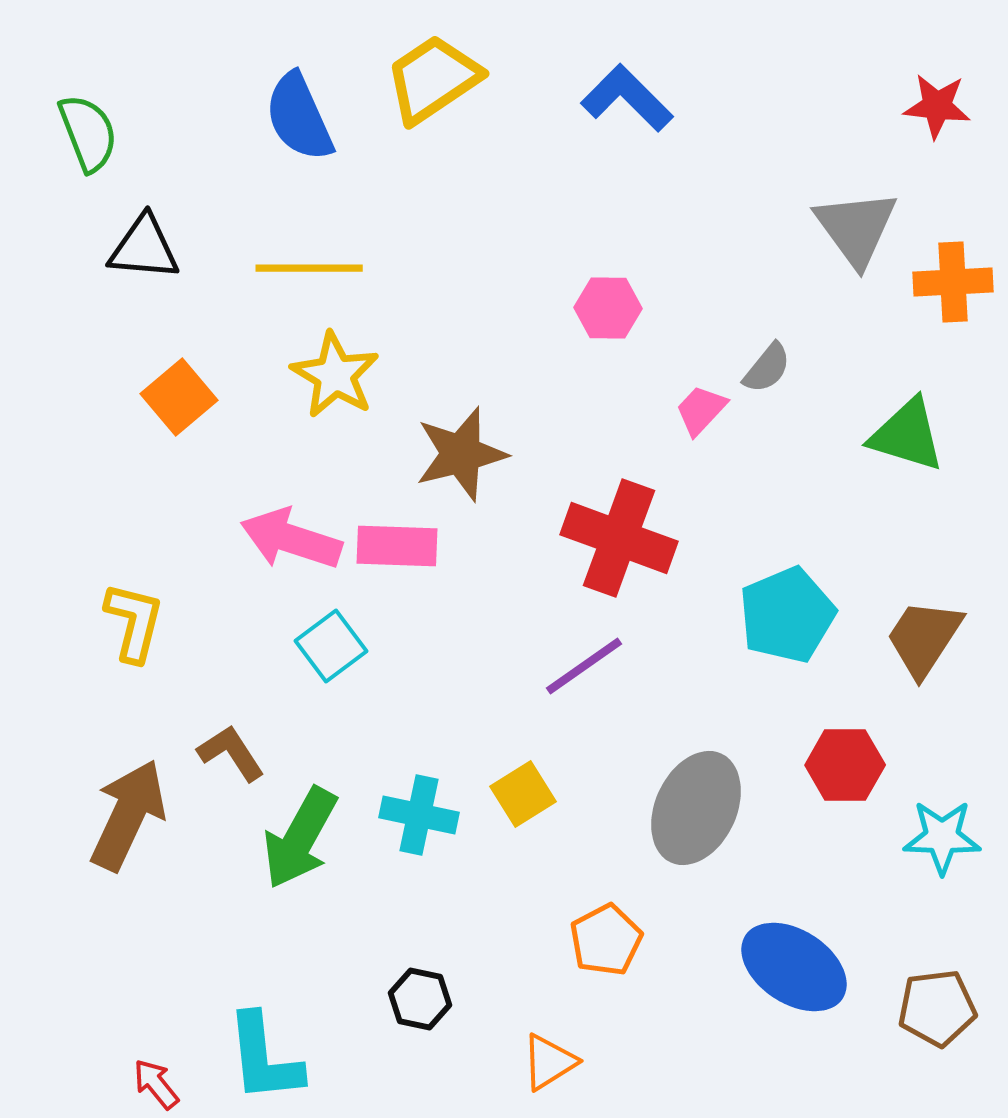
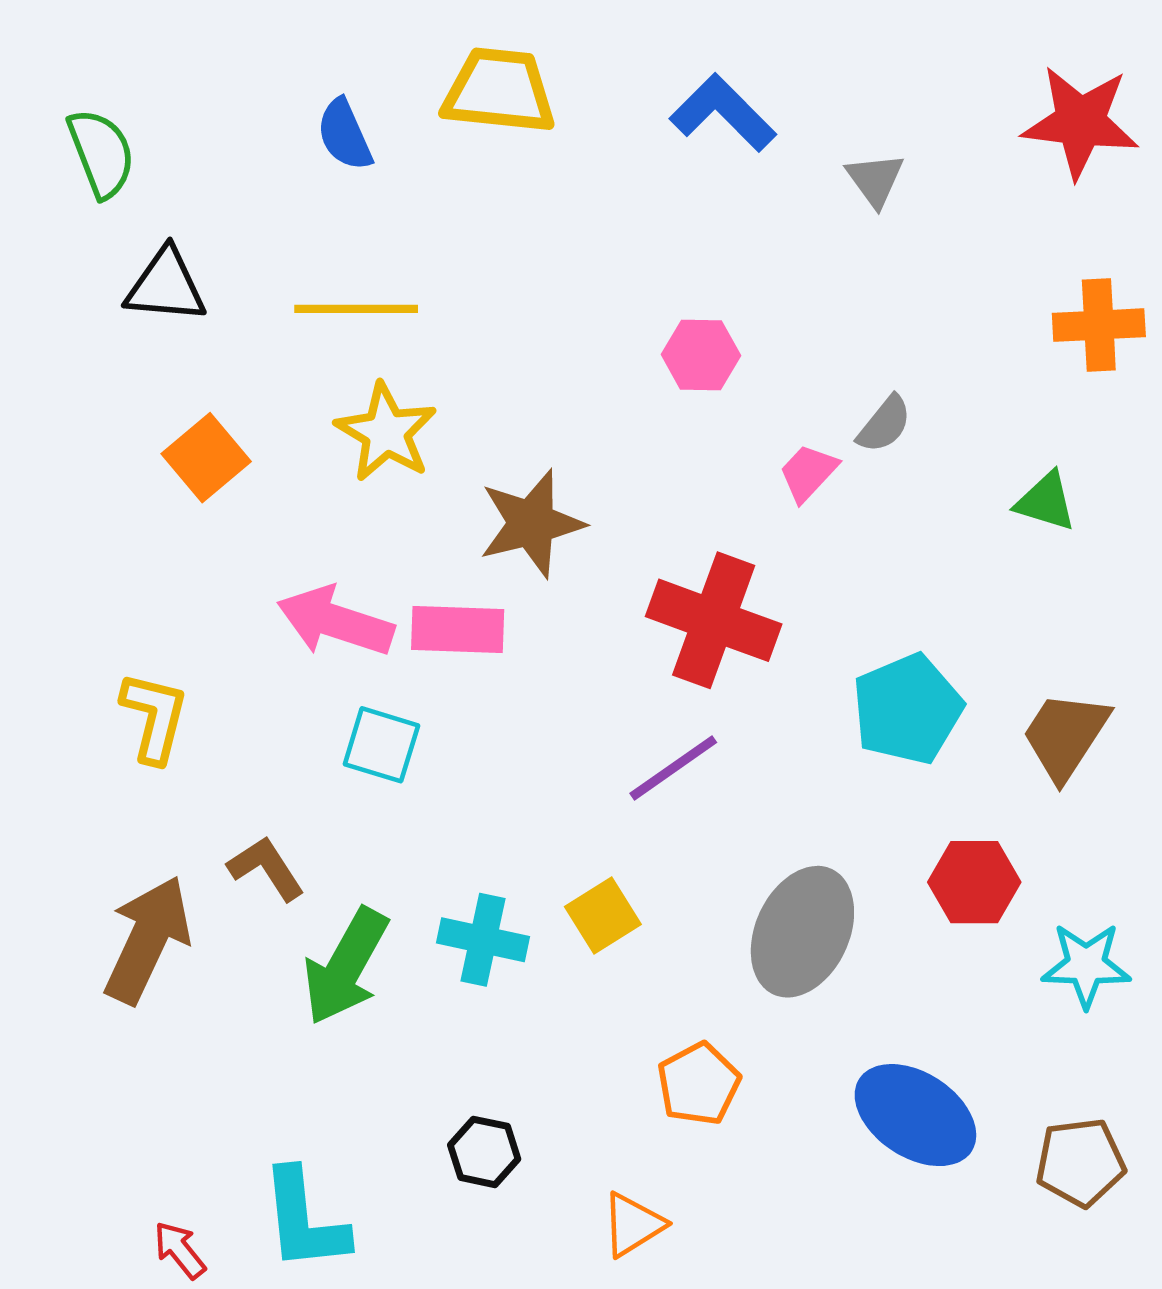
yellow trapezoid: (433, 79) -> (499, 91), turned 40
red star: (937, 106) -> (1080, 122), size x1.5
blue semicircle: (299, 117) -> (345, 135), size x0.7
gray triangle: (856, 228) -> (875, 180), moved, size x0.6
green triangle: (907, 435) -> (1046, 501), size x0.7
cyan square: (331, 646) -> (381, 745), turned -36

